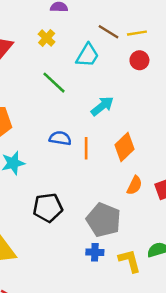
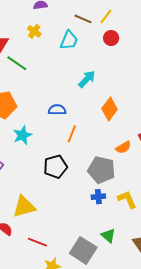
yellow line: (137, 33) -> (106, 17), turned -35
green line: (54, 83) -> (17, 63), moved
orange line: (86, 148) -> (72, 134), moved, turned 30
orange semicircle: (134, 185) -> (123, 147), moved, turned 42

